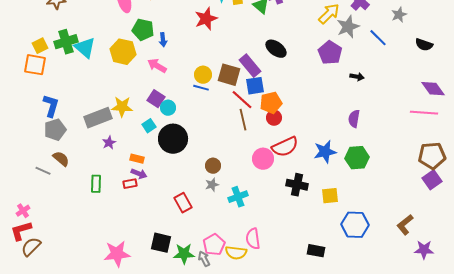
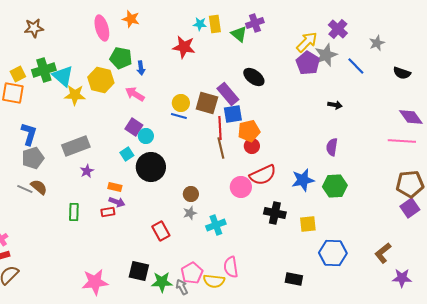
red star: (206, 19) -> (184, 47), turned 30
purple pentagon: (330, 53) -> (308, 63), moved
red line: (242, 100) -> (220, 128), turned 45
yellow star: (122, 107) -> (75, 95), moved
gray line: (43, 171) -> (25, 189), moved

